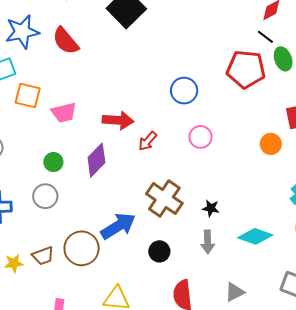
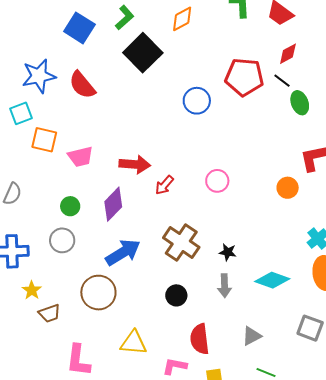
red pentagon: (246, 69) -> (244, 77), moved
blue circle: (184, 91) -> (197, 101), moved
blue arrow: (118, 226) -> (123, 252), moved
brown trapezoid: (43, 256) -> (50, 313), moved
yellow star: (14, 263) -> (32, 290), moved, turned -30

